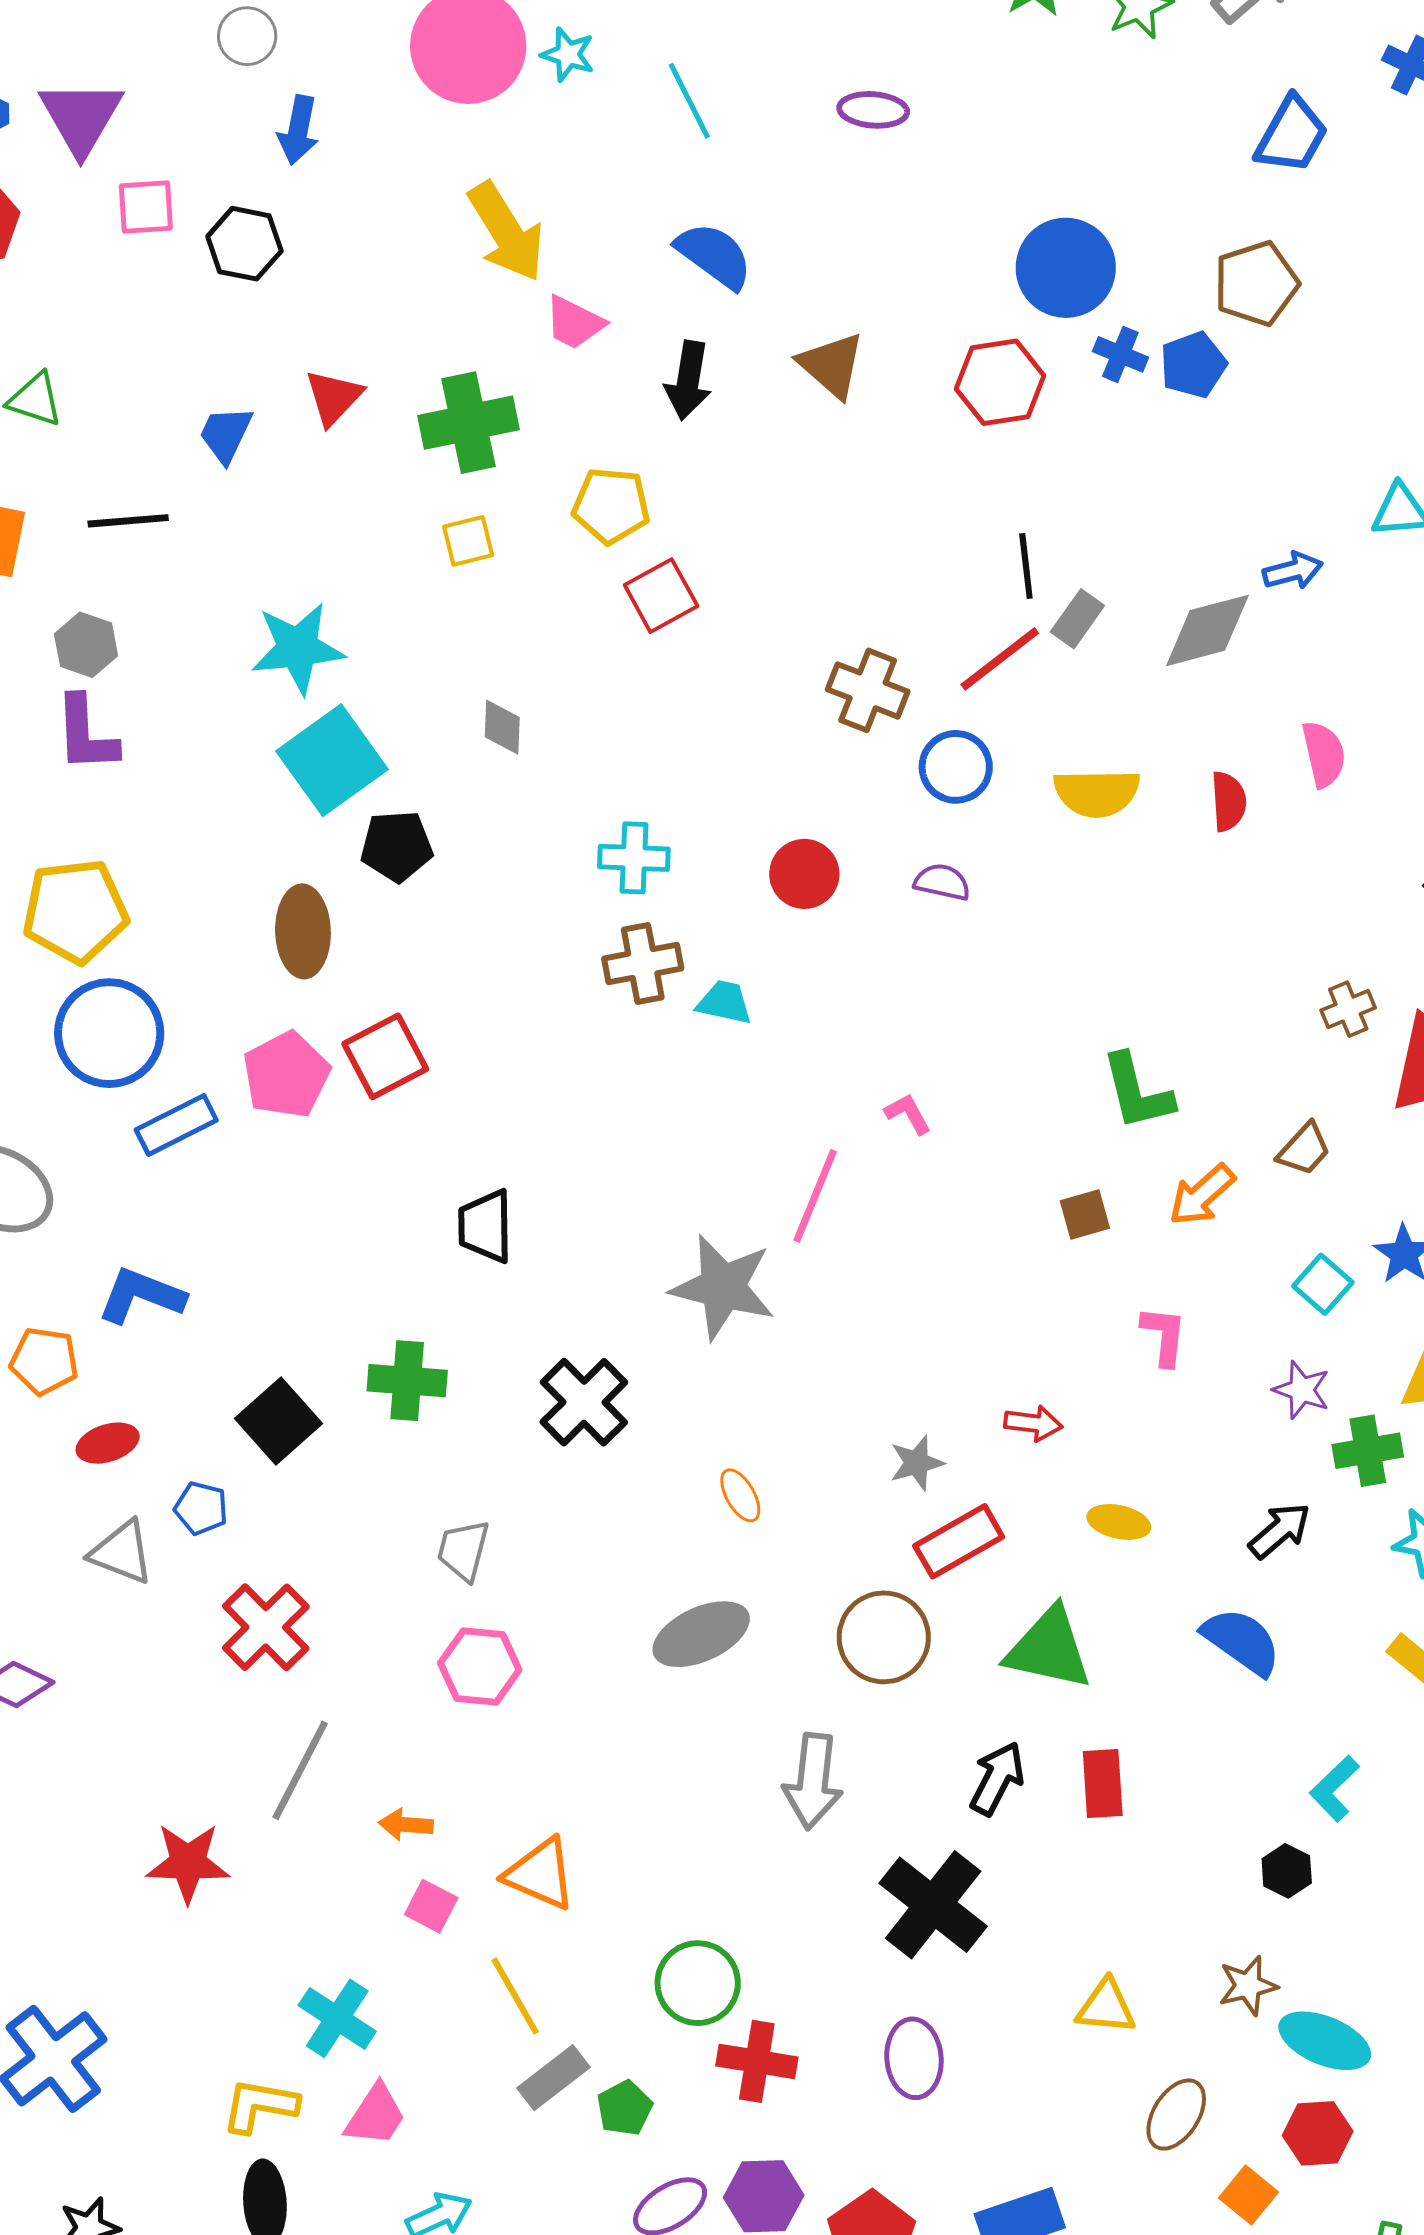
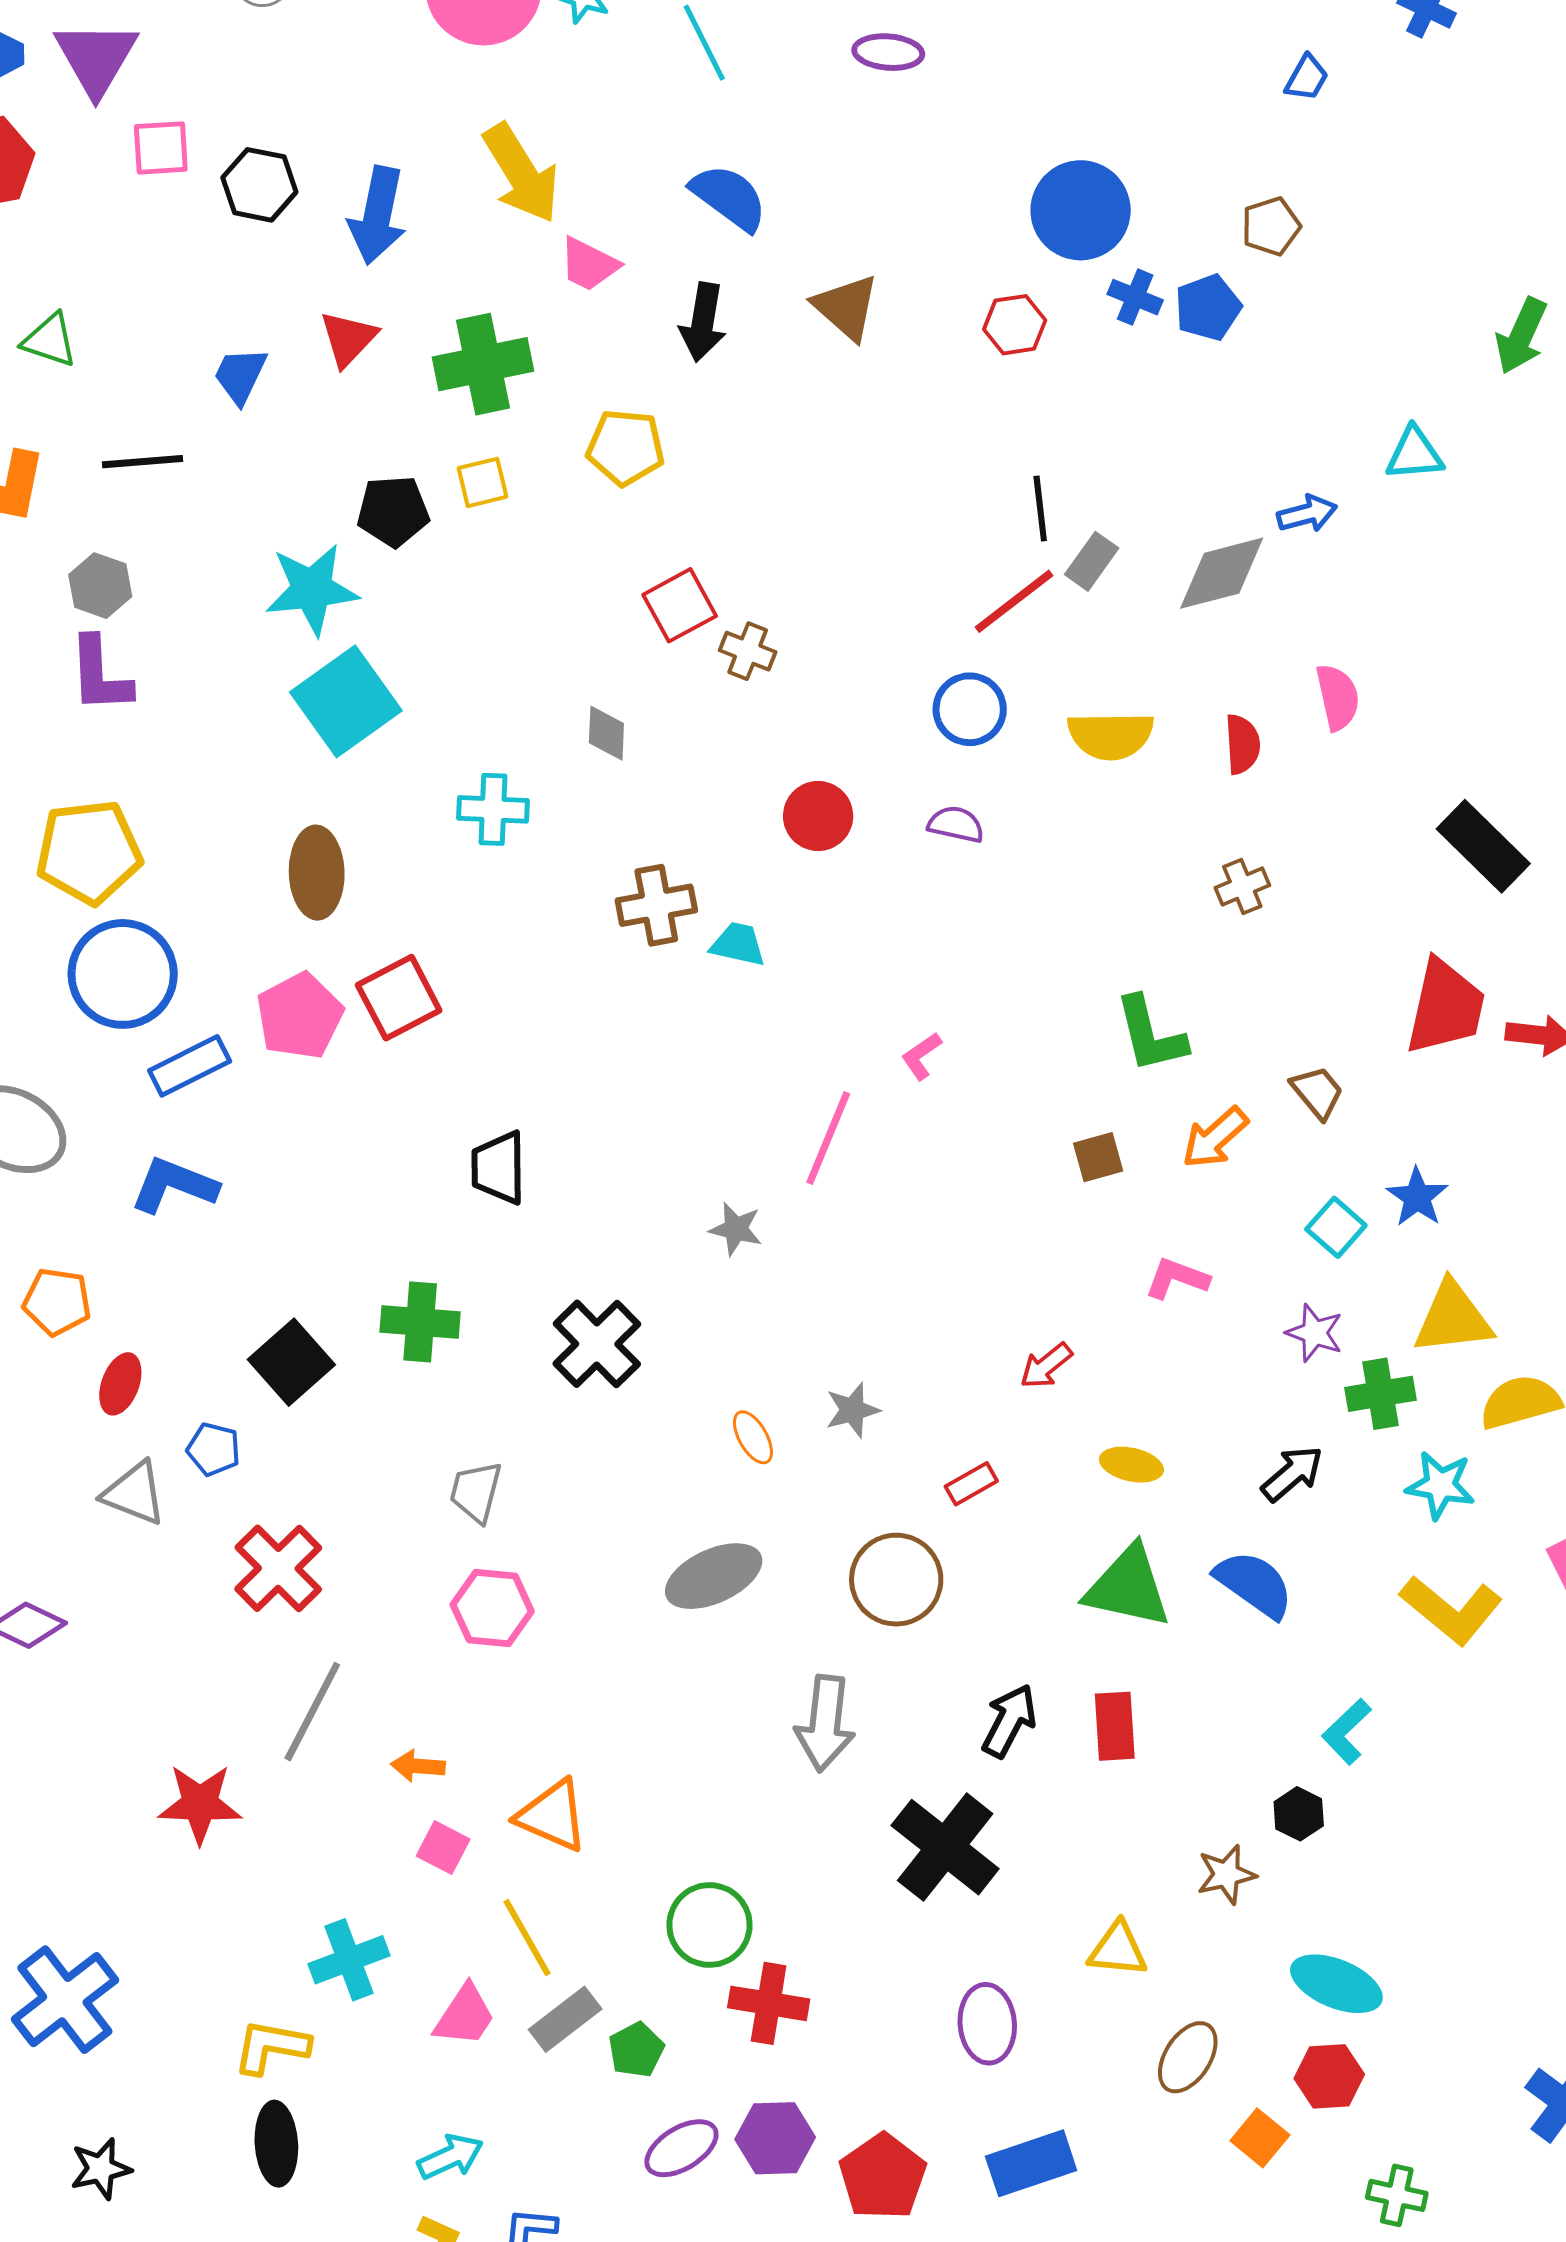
blue arrow: (298, 130) -> (378, 215), moved, size x1.4
blue trapezoid: (1292, 135) -> (1307, 78), size x0.6
brown pentagon: (1256, 284) -> (1271, 226), size x0.7
red hexagon: (1000, 382) -> (1015, 325), size x0.7
red square: (661, 596) -> (680, 605), moved
brown cross: (868, 690) -> (748, 651), moved, size x0.7
gray diamond: (502, 727) -> (606, 733), moved
black pentagon: (397, 846) -> (393, 511), moved
cyan cross: (634, 858) -> (493, 809), moved
brown cross: (1348, 1009) -> (1242, 886), moved
pink L-shape: (908, 1114) -> (921, 1056), turned -96
brown trapezoid: (1304, 1149) -> (1317, 1092), turned -82
gray star: (723, 1287) -> (736, 1229), size x0.5
blue L-shape: (141, 1296) -> (174, 1185), moved
pink L-shape: (1164, 1336) -> (1177, 1278), turned -76
red arrow: (1033, 1423) -> (1046, 1366), turned 134
red ellipse: (108, 1443) -> (120, 1384), turned -52
gray star: (917, 1463) -> (852, 1410), moved
red rectangle: (959, 1541) -> (971, 1484), size x0.6
green triangle: (1049, 1649) -> (1128, 1587), moved
brown star: (1248, 1986) -> (1226, 1874), moved
cyan cross: (337, 2018) -> (349, 1960), turned 36
purple ellipse: (914, 2058) -> (987, 2024), moved
pink trapezoid: (376, 2115) -> (465, 2016), moved

